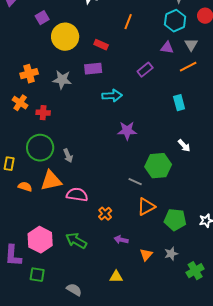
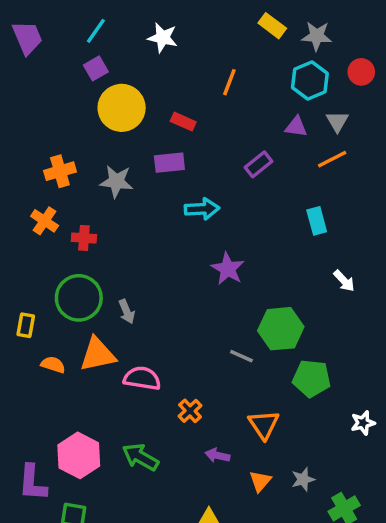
purple square: (42, 18) -> (96, 68), moved
purple star: (127, 131) -> (228, 269), turned 30
white arrow: (184, 146) -> (344, 281), moved
orange triangle: (146, 207) -> (264, 425), moved, turned -36
green pentagon: (175, 220) -> (312, 378), moved

